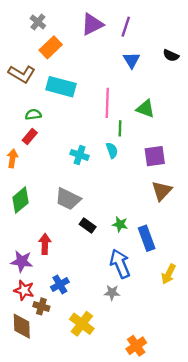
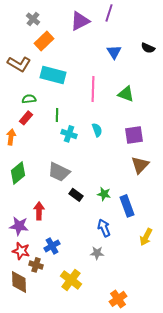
purple line: (126, 27) -> (109, 13), moved
green line: (120, 128) -> (57, 115), moved
blue arrow: (120, 264) -> (104, 228), size x0.7

